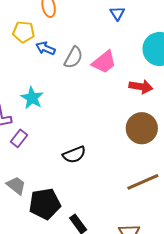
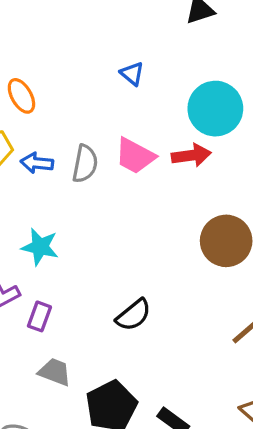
pink trapezoid: (104, 62) -> (135, 156), turned 84
red arrow: (141, 87) -> (191, 155), moved
gray trapezoid: (16, 185) -> (55, 372), moved

